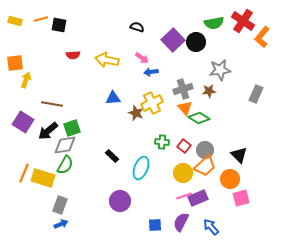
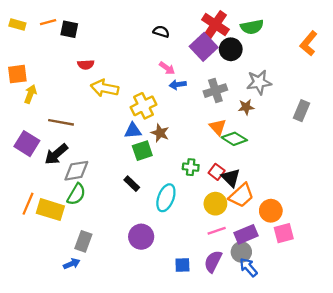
red cross: (243, 21) -> (215, 25), moved
yellow arrow: (107, 60) -> (105, 88), moved
gray cross: (183, 89) -> (215, 91), moved
blue triangle: (113, 98) -> (133, 131), moved
yellow cross: (152, 103) -> (144, 106), moved
green square: (72, 128) -> (142, 151), moved
gray circle: (205, 150) -> (241, 252), moved
black triangle: (239, 155) -> (231, 178), moved
purple rectangle: (198, 198) -> (246, 234), moved
gray rectangle: (60, 205) -> (83, 241), moved

